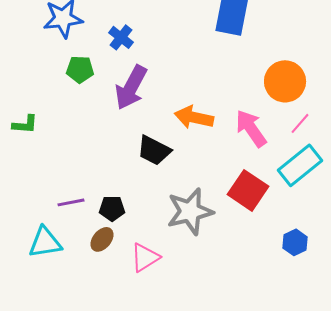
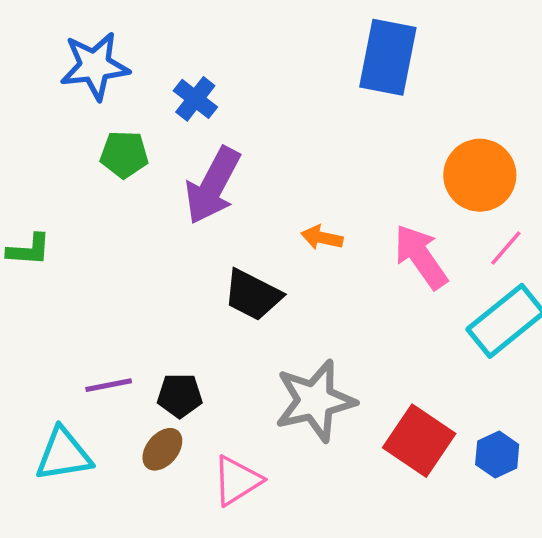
orange arrow: (194, 117) -> (322, 238), size x0.6
red square: (248, 190) -> (419, 441), moved

